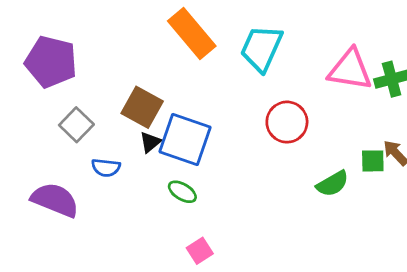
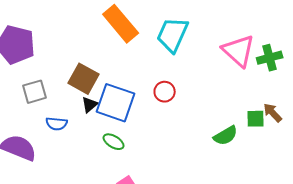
pink triangle: (350, 70) -> (239, 51), turned 33
red circle: (287, 122) -> (165, 92), moved, size x0.7
gray square: (76, 125) -> (35, 92), turned 30

